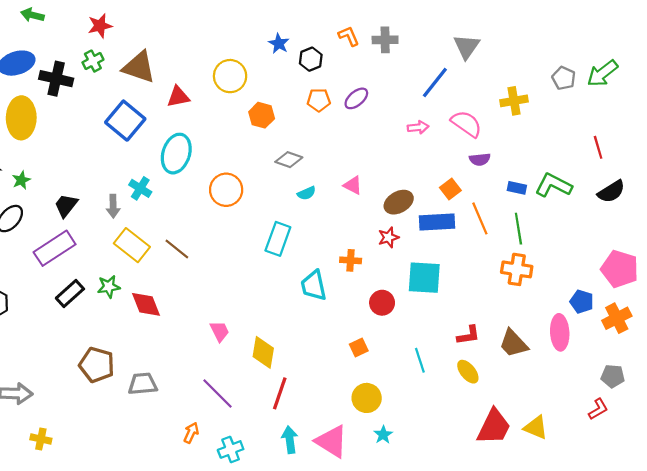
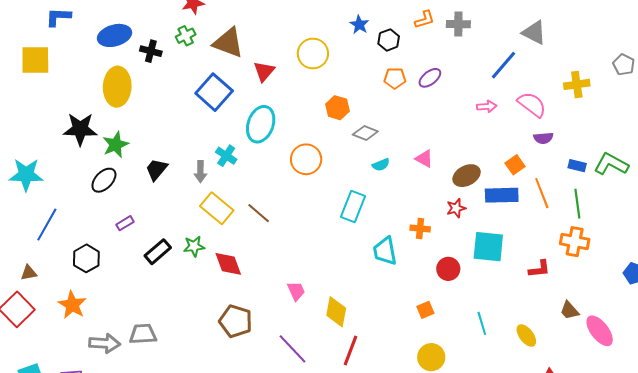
orange L-shape: (349, 36) -> (425, 20), turned 95
gray triangle: (467, 47) -> (534, 33), turned -40
black cross: (56, 79) -> (151, 51), size x0.7
red triangle: (178, 97) -> (264, 71), turned -40
orange hexagon: (262, 115) -> (337, 108), moved
green star: (21, 180) -> (116, 145), size x1.5
purple rectangle: (55, 248) -> (125, 223), moved, size x0.5
pink ellipse: (560, 332) -> (600, 331), moved, turned -36
red L-shape: (468, 335) -> (539, 269), moved
brown trapezoid: (513, 343) -> (570, 310), size x0.7
brown pentagon: (97, 365) -> (236, 321), moved
gray trapezoid: (143, 384) -> (143, 334), moved

